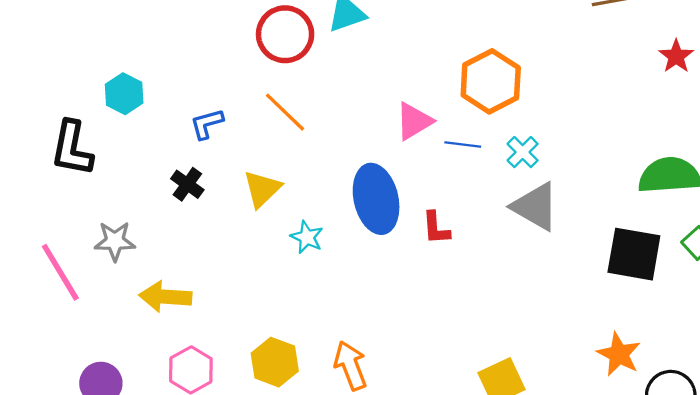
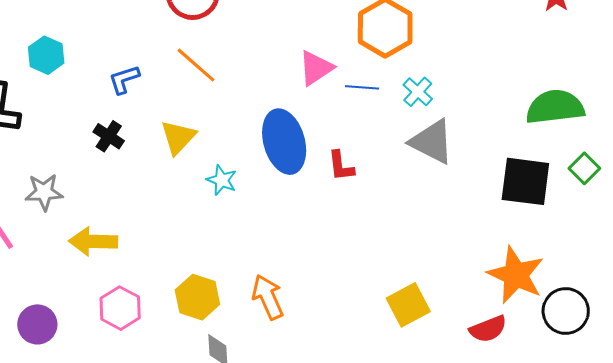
orange star: (619, 354) -> (516, 275), size x1.4

